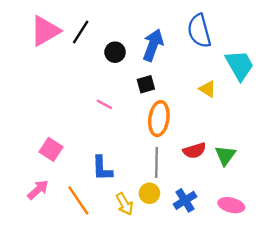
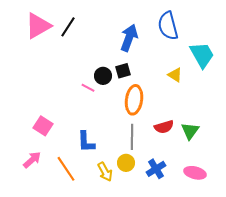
black circle: (115, 52) -> (103, 76), moved

